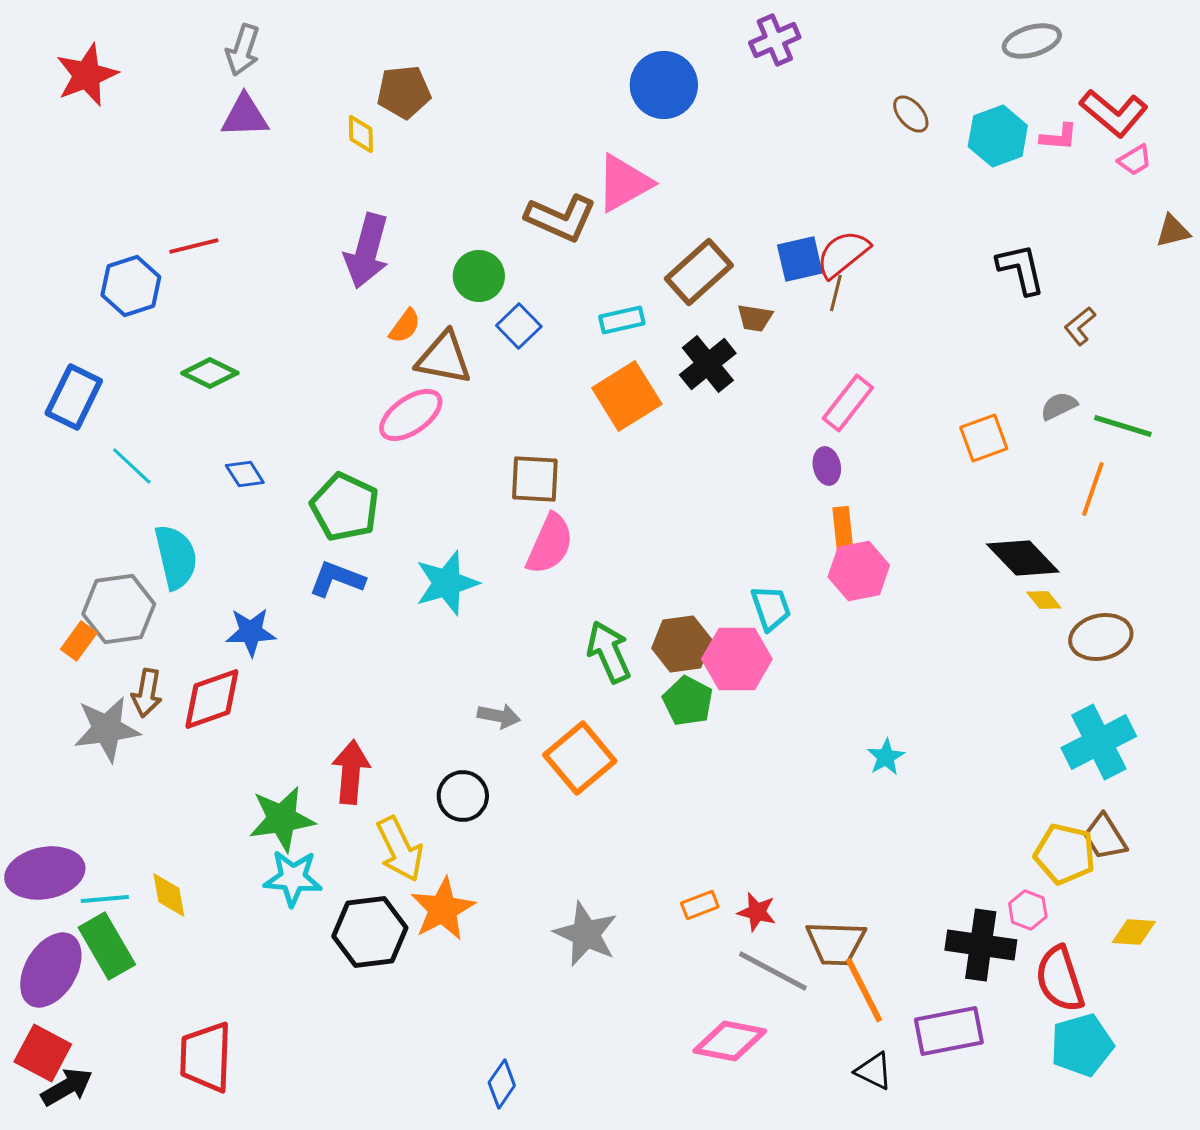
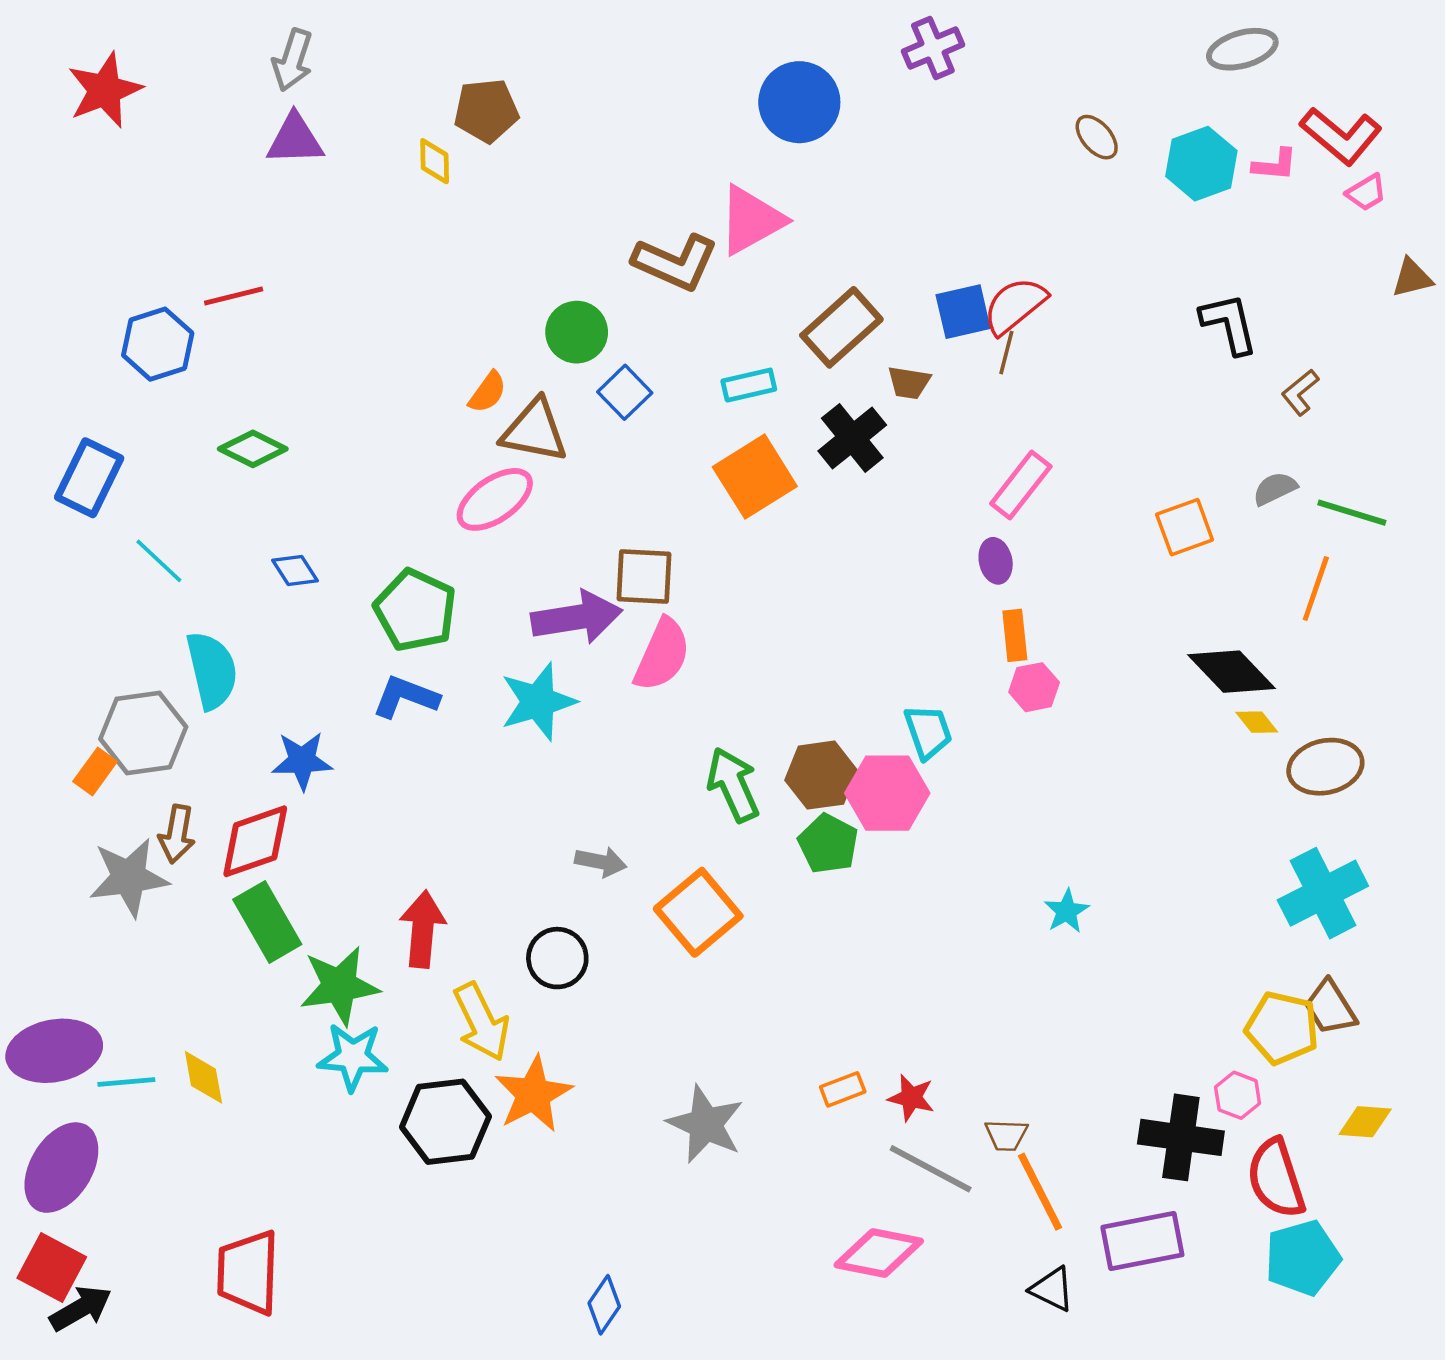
purple arrow: (367, 251) -> (577, 617), moved, turned -114
pink hexagon: (859, 571) -> (1034, 687), size x0.7
brown trapezoid: (836, 943) -> (1006, 1135), size x0.6
green rectangle: (107, 946) -> (267, 922), moved

